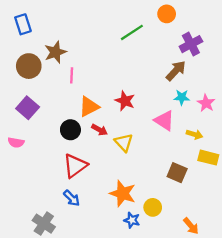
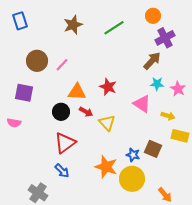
orange circle: (167, 14) -> (153, 16), moved
brown star: (55, 52) -> (73, 25), moved
brown circle: (29, 66) -> (37, 61), moved
pink line: (72, 75) -> (62, 65), turned 40
orange triangle: (89, 107) -> (77, 92), turned 30
purple square: (28, 108) -> (24, 93), turned -30
yellow circle: (153, 207) -> (132, 179), size x1.6
blue star: (132, 220) -> (133, 155), moved

